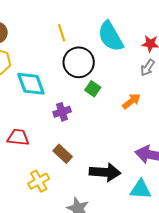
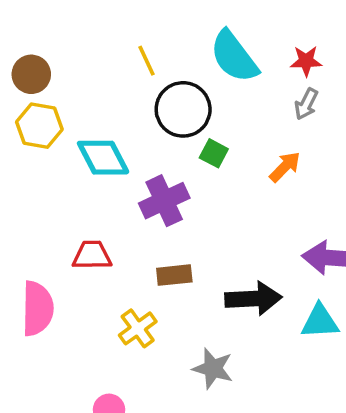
purple cross: (62, 112) -> (164, 201), size x1.5
brown rectangle: (63, 154) -> (174, 275), turned -42

